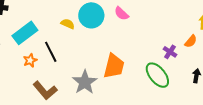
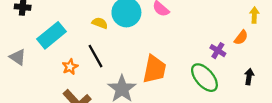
black line: (51, 52) -> (95, 56), moved
orange star: (30, 60) -> (70, 67), moved

